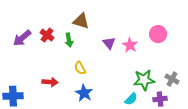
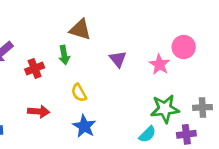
red cross: (47, 35) -> (35, 68), moved, turned 32
pink star: (130, 45) -> (159, 64), moved
gray cross: (172, 79) -> (202, 107), turned -32

